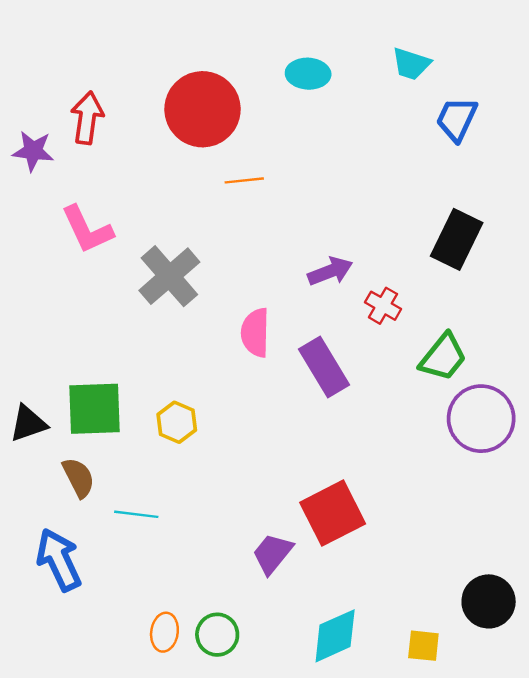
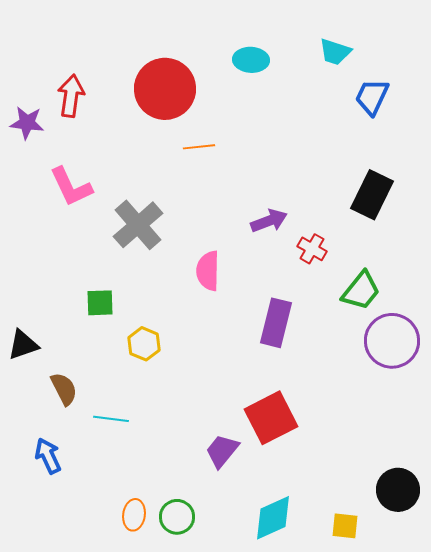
purple rectangle: (324, 367) -> (276, 323), moved, turned 45
green square: (94, 409) -> (100, 303), moved, size x0.6
blue arrow: (59, 560) -> (48, 456), size x0.7

